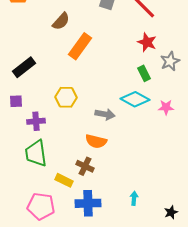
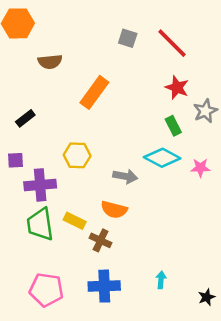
brown semicircle: (61, 21) -> (50, 62), moved, turned 42
black rectangle: (24, 67) -> (25, 118), size x0.7
purple cross: (36, 121) -> (40, 185), size x1.4
yellow rectangle: (64, 180) -> (75, 221), moved

